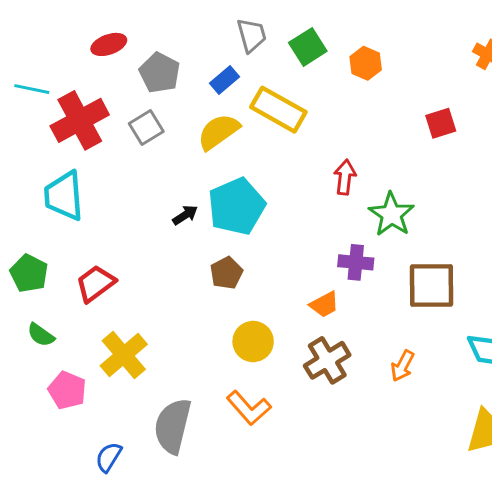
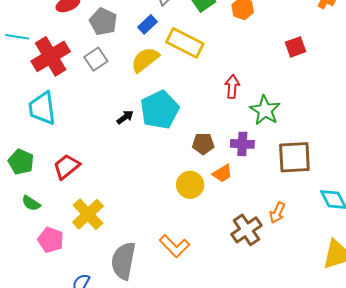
brown pentagon: (226, 273) -> (203, 144), moved, turned 30
yellow circle: (253, 342) -> (190, 185), moved
brown cross: (327, 360) -> (246, 230), moved

